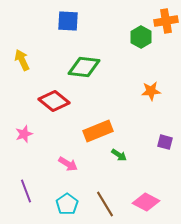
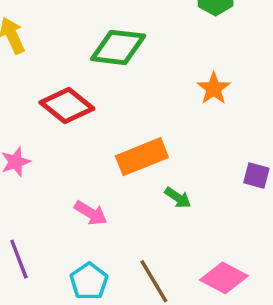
orange star: (151, 91) -> (214, 88), moved, turned -30

